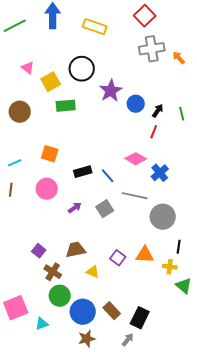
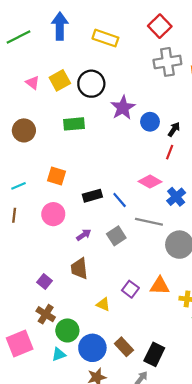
yellow square: (51, 82) -> (60, 80), moved
brown trapezoid: (76, 250) -> (79, 268), moved, turned -85
brown cross: (53, 272) -> (46, 314), moved
cyan triangle: (42, 324) -> (59, 354), moved

